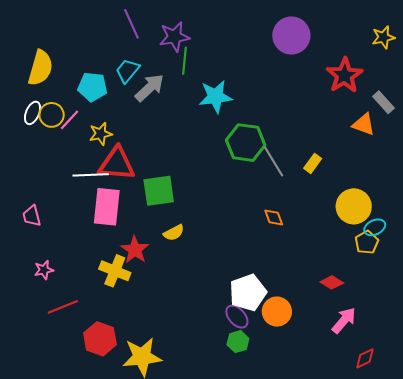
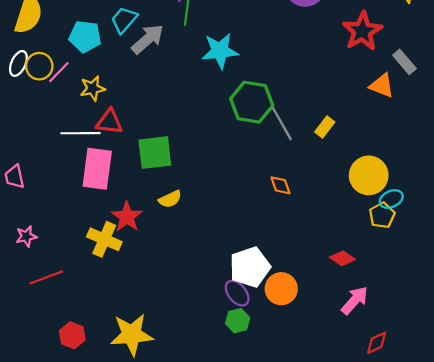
red triangle: (117, 164) -> (109, 122), size x0.7
red hexagon: (100, 339) -> (72, 335), moved, size x0.7

